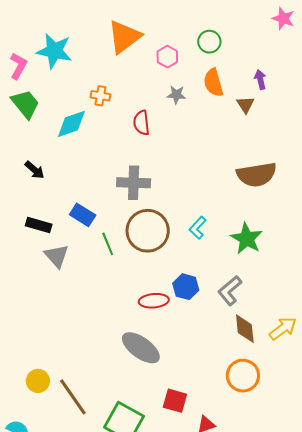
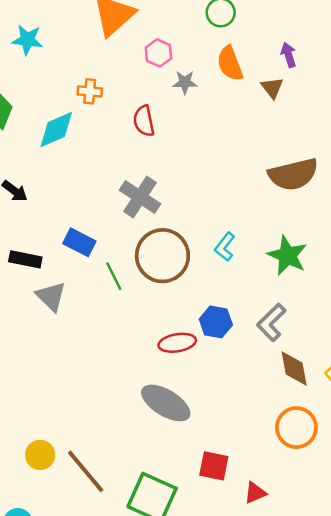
cyan star: (54, 51) -> (27, 40), size x0.7
pink hexagon: (167, 57) -> (158, 53), moved
gray cross: (134, 183) -> (140, 197), turned 36

